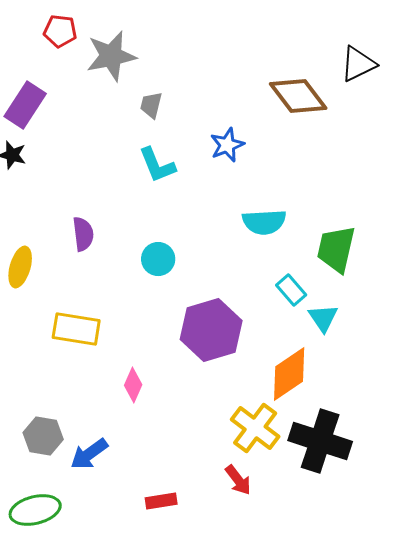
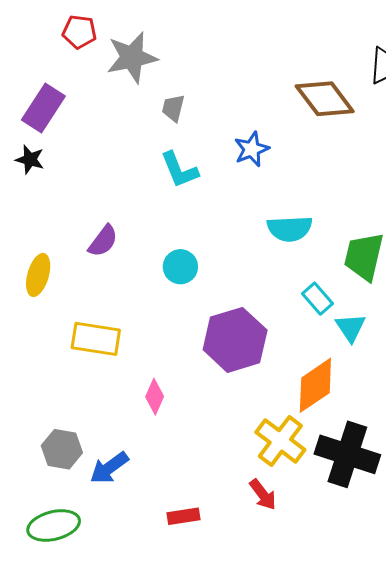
purple semicircle: (83, 234) -> (103, 241), turned 44

